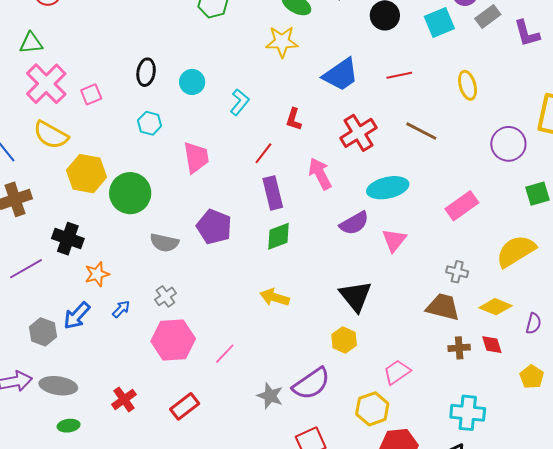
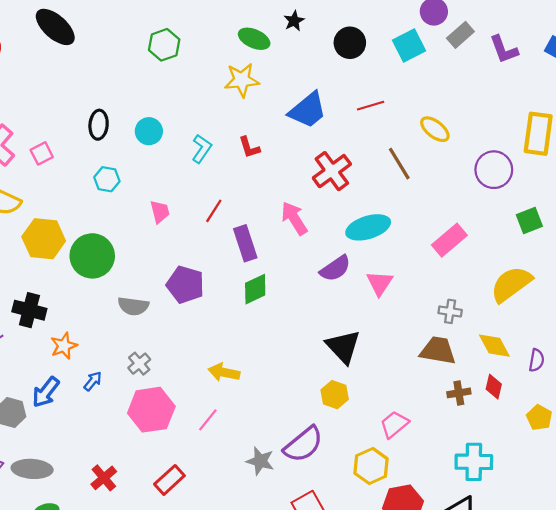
yellow ellipse: (468, 85) -> (435, 129), moved, turned -32
red L-shape: (294, 119) -> (249, 147), moved, turned -30
brown line: (421, 131) -> (399, 164), turned 36
red line: (263, 153) -> (214, 211), moved
pink trapezoid: (196, 157) -> (160, 212), size x0.7
yellow arrow: (275, 297) -> (224, 372), moved
yellow diamond: (496, 307) -> (494, 346), turned 44
red diamond: (492, 345) -> (494, 387), turned 35

